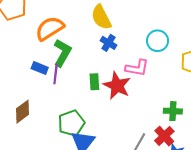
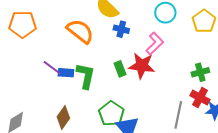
orange semicircle: (50, 28) -> (80, 31), moved, turned 88
green L-shape: (62, 53) -> (86, 76), moved
pink L-shape: (137, 68) -> (155, 44), turned -35
purple line: (56, 74) -> (52, 68), moved, turned -42

